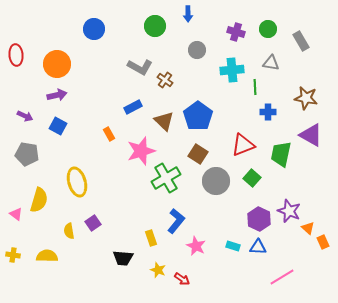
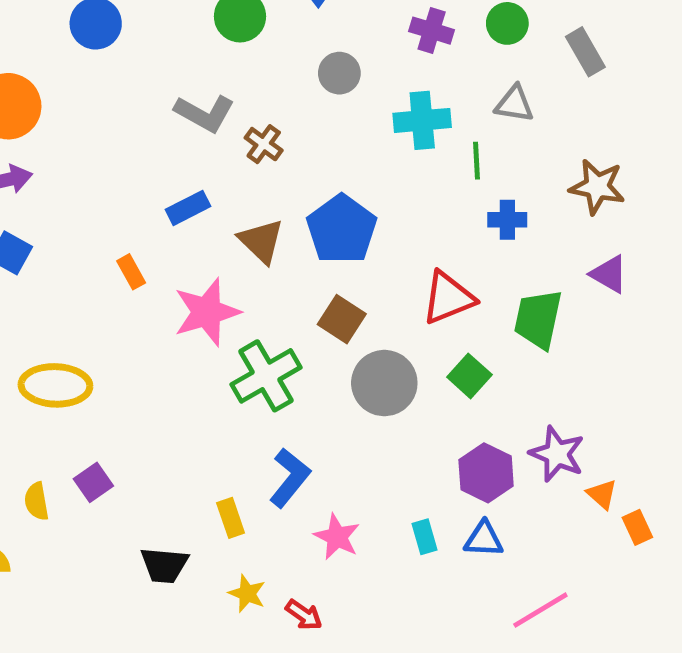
purple triangle: (311, 135) -> (609, 274), size x0.7
yellow ellipse: (77, 182) -> (55, 385), turned -72
cyan rectangle: (233, 246) -> (425, 537), turned 56

